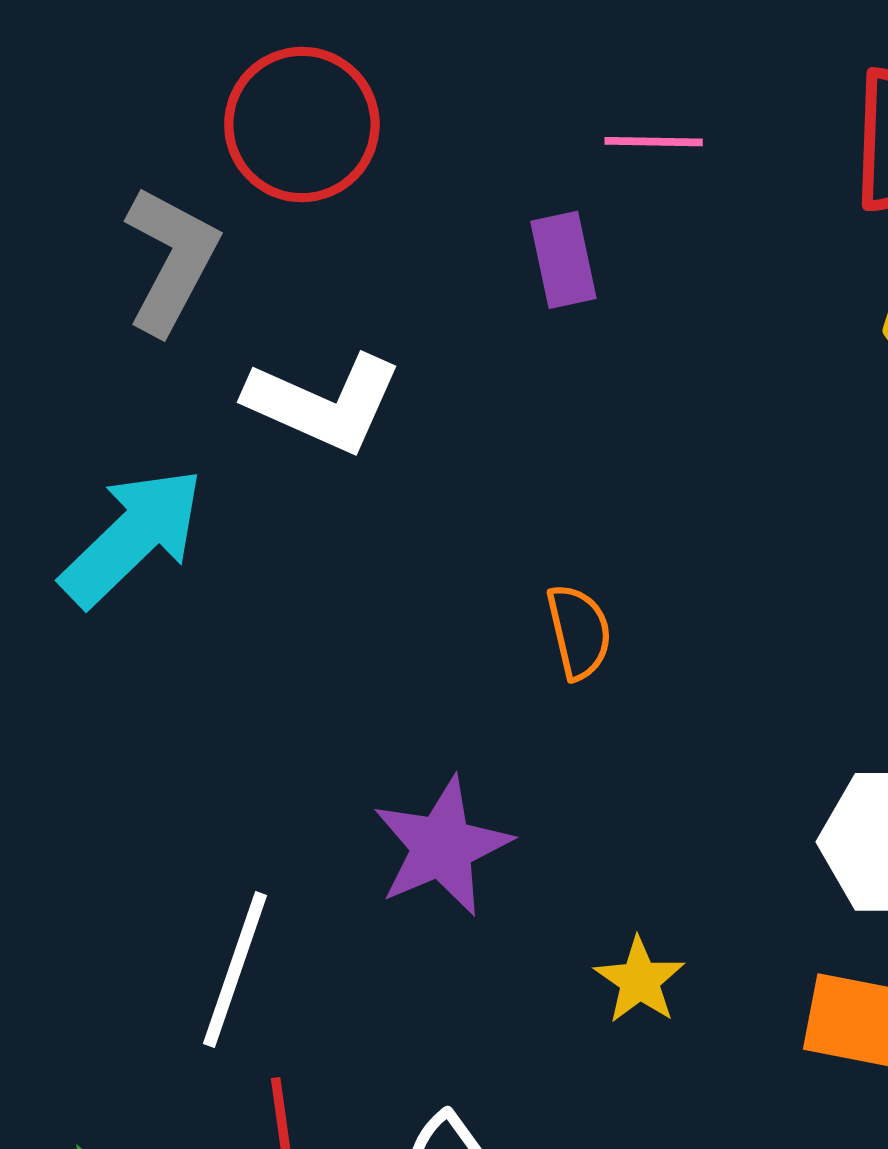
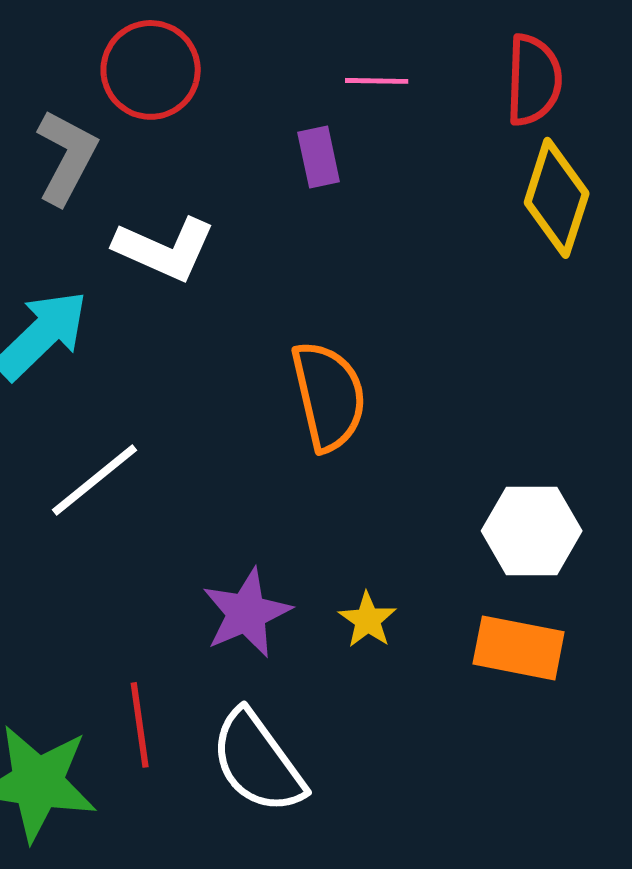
orange semicircle: (579, 632) -> (329, 396), size x1.8
purple star: (442, 847) -> (247, 613), moved
white line: (235, 970) -> (95, 480), moved, turned 32

